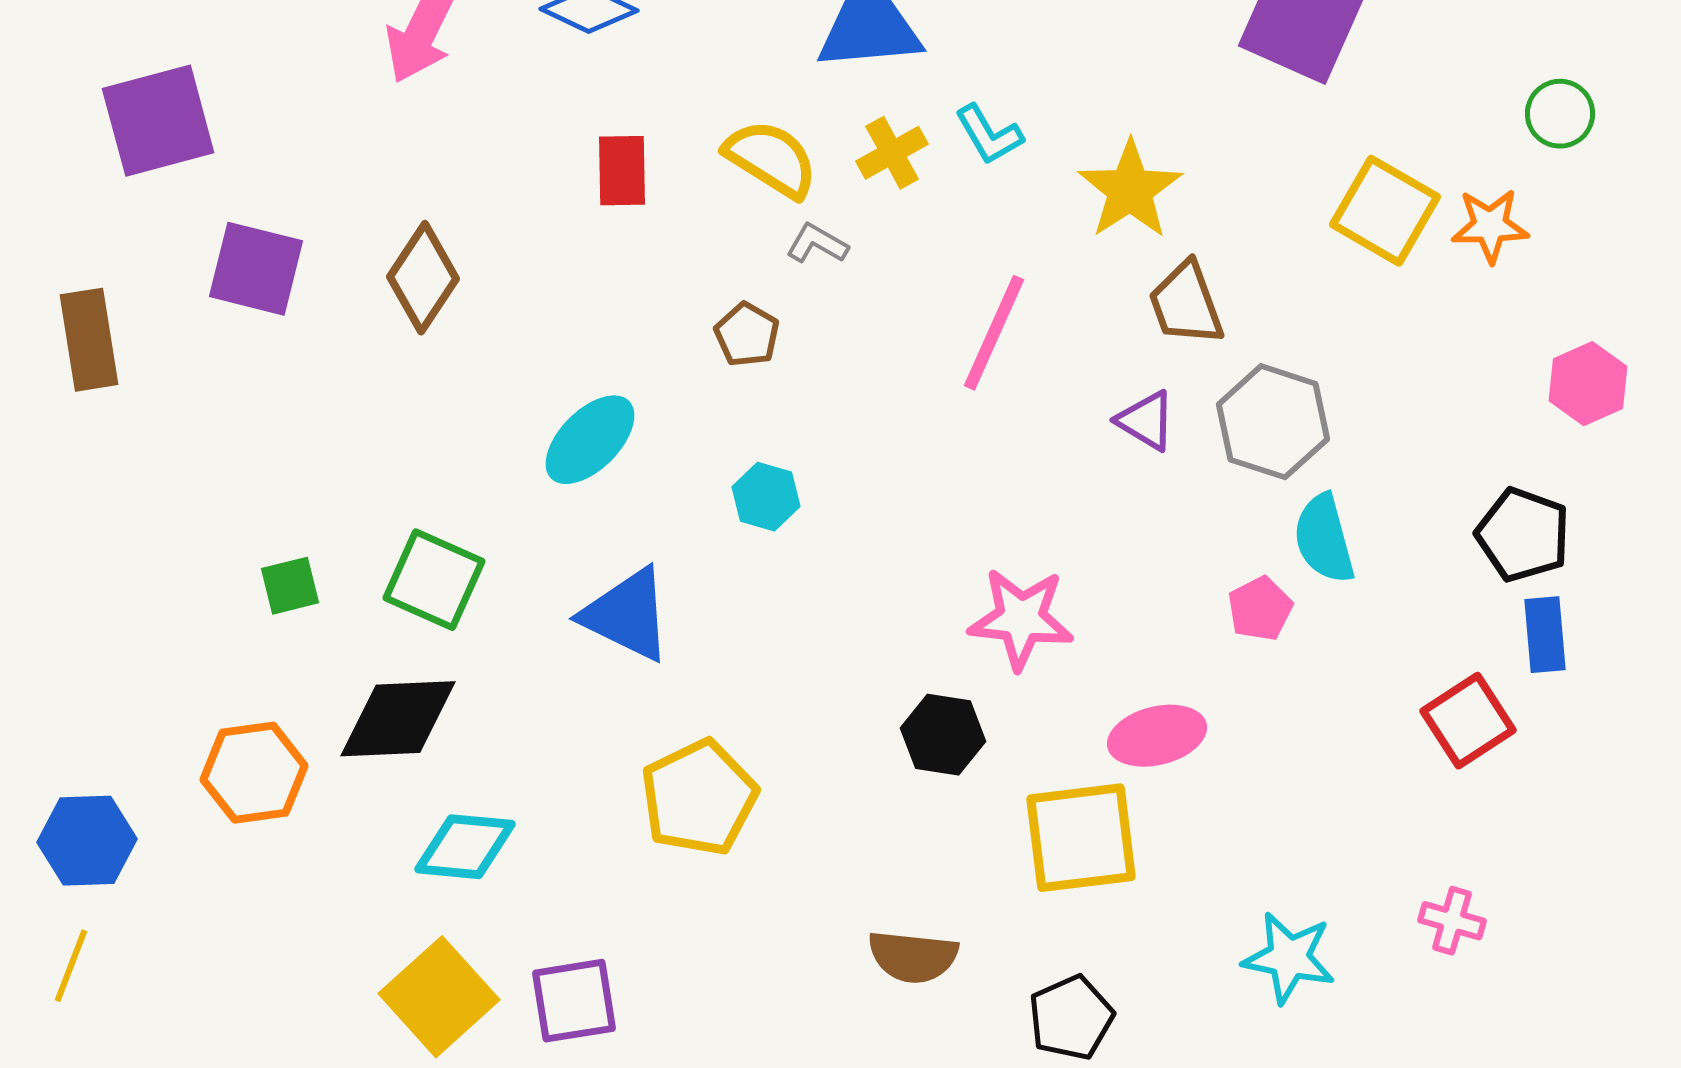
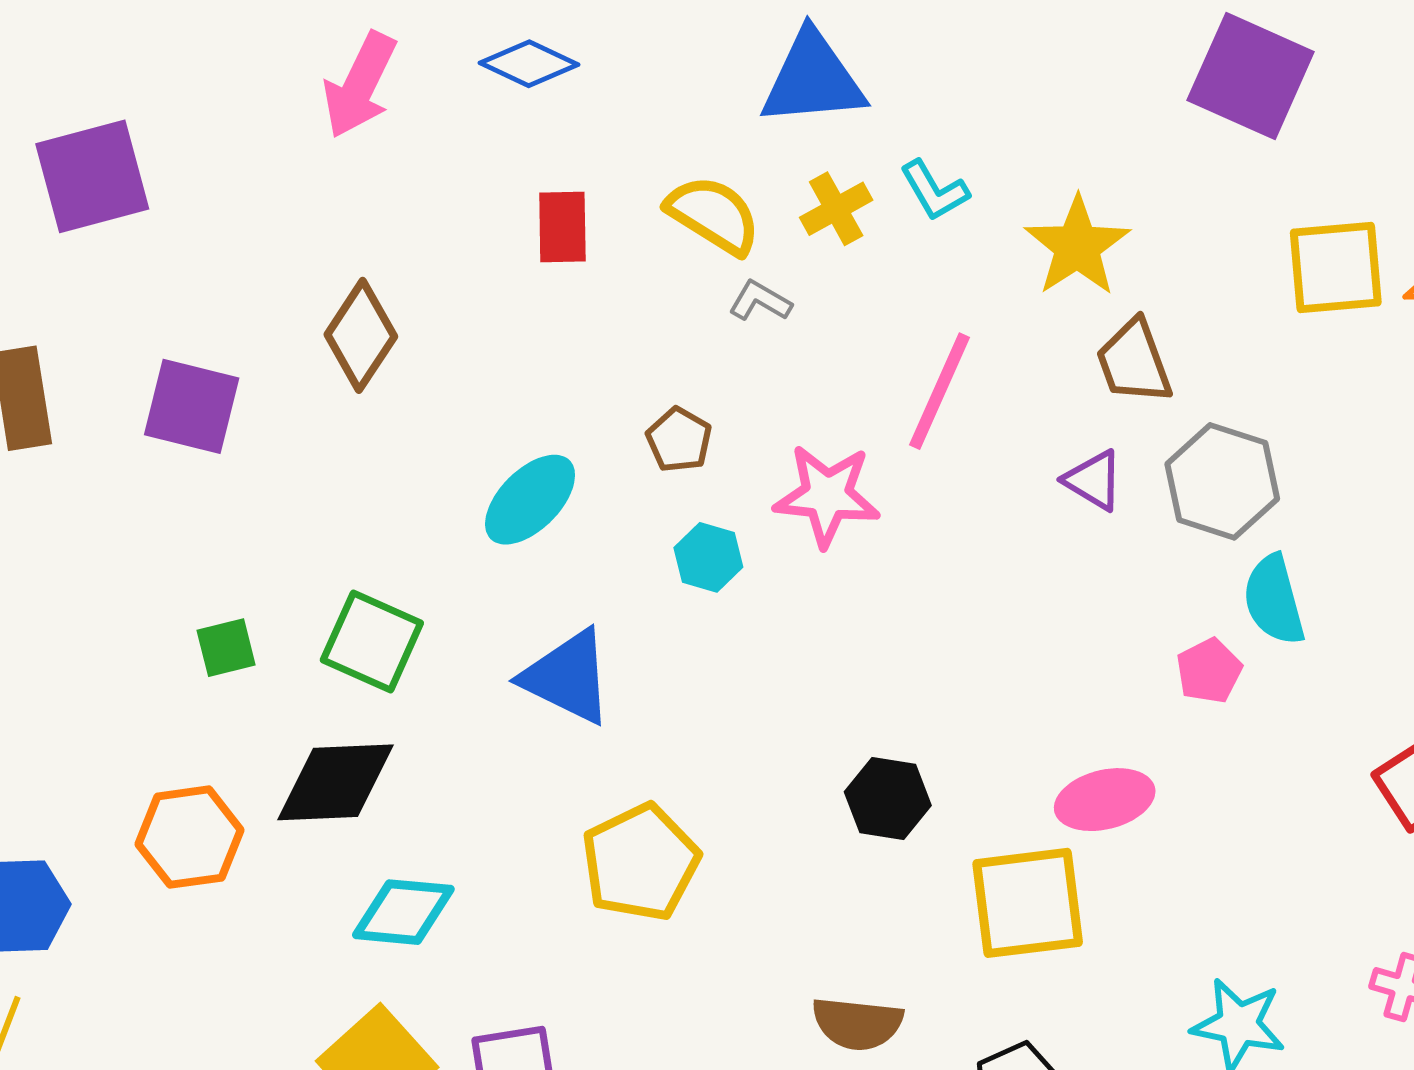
yellow square: (1385, 211) -> (1336, 268), turned -35
purple square: (256, 269) -> (192, 406), moved
brown pentagon: (747, 335) -> (679, 440), moved
pink star: (1021, 619) -> (827, 496), moved

